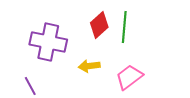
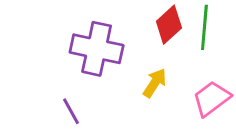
yellow arrow: (89, 66) -> (155, 83), turned 130

